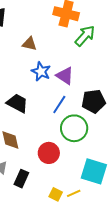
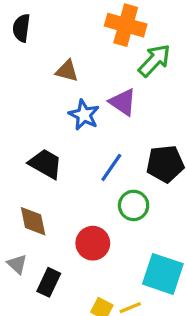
purple triangle: (65, 76) -> (123, 102), moved
green circle: (74, 128) -> (134, 205), size x0.7

